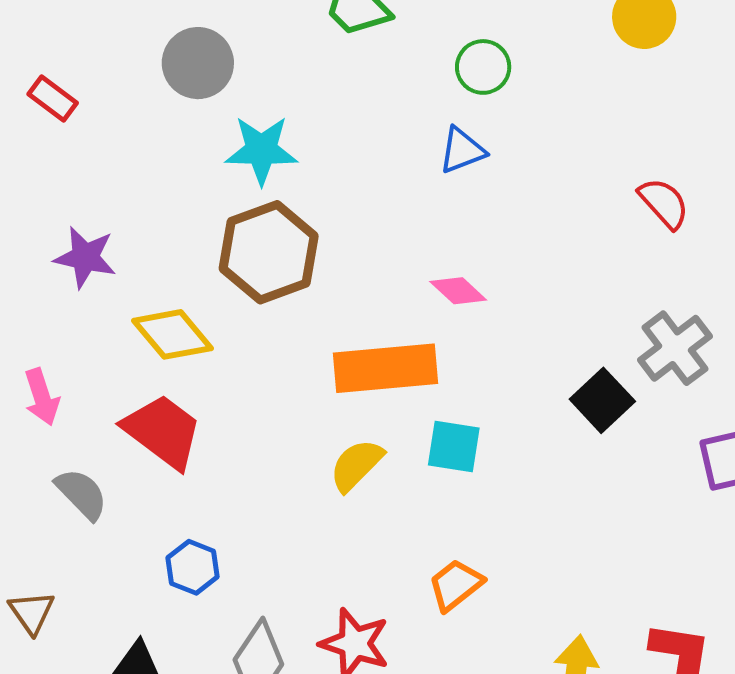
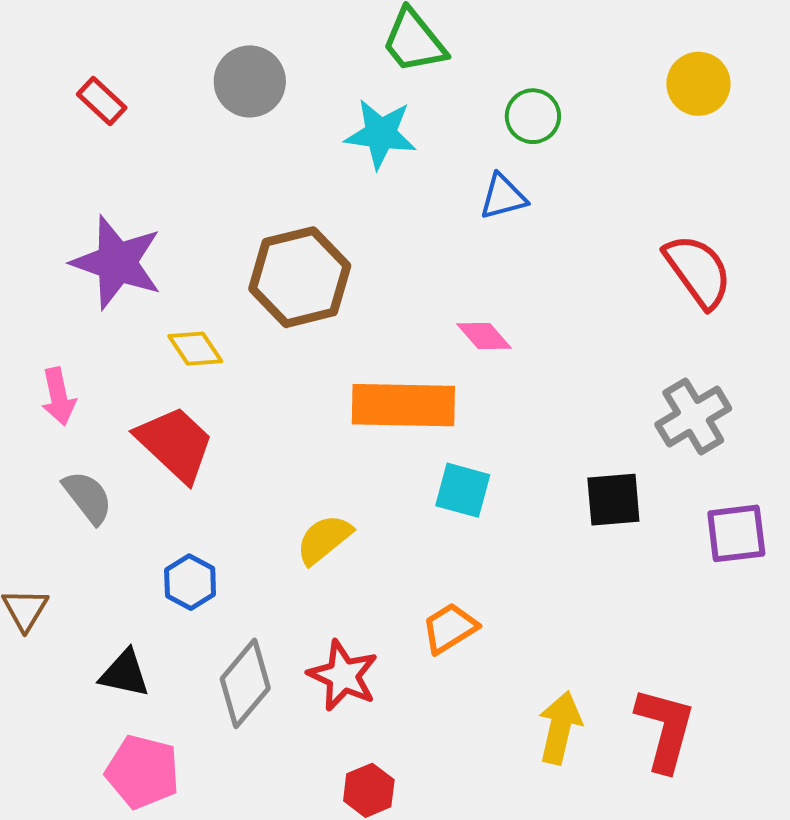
cyan star: (261, 150) -> (381, 134), moved
red semicircle: (664, 203) -> (698, 271), size x1.4
purple star: (85, 257) -> (117, 262), size x1.5
yellow diamond: (172, 334) -> (195, 349), size x0.7
black square: (602, 400) -> (613, 500), moved, turned 32
yellow semicircle: (356, 465) -> (324, 539), moved

